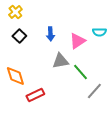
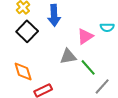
blue arrow: (50, 34) -> (54, 15), moved, size x1.5
black square: (19, 36) -> (27, 31), size x1.5

